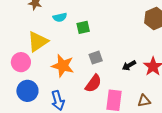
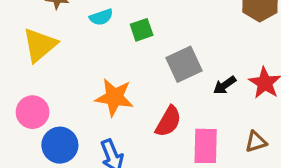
yellow triangle: (38, 42) -> (40, 45), moved
gray square: (96, 58) -> (184, 64), moved, size x1.5
pink circle: (21, 62) -> (33, 112), moved

